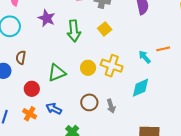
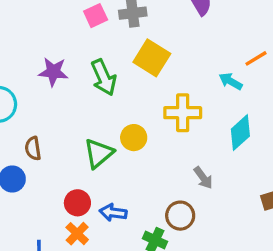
yellow square: (105, 29) -> (152, 58), size x1.5
yellow circle: (88, 68) -> (134, 138), moved
red circle: (32, 89) -> (77, 203), moved
brown circle: (89, 102) -> (180, 216), moved
orange cross: (30, 114) -> (77, 234), turned 32

